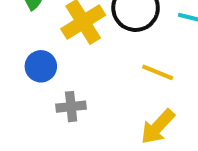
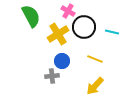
blue circle: (41, 66) -> (62, 61), moved

